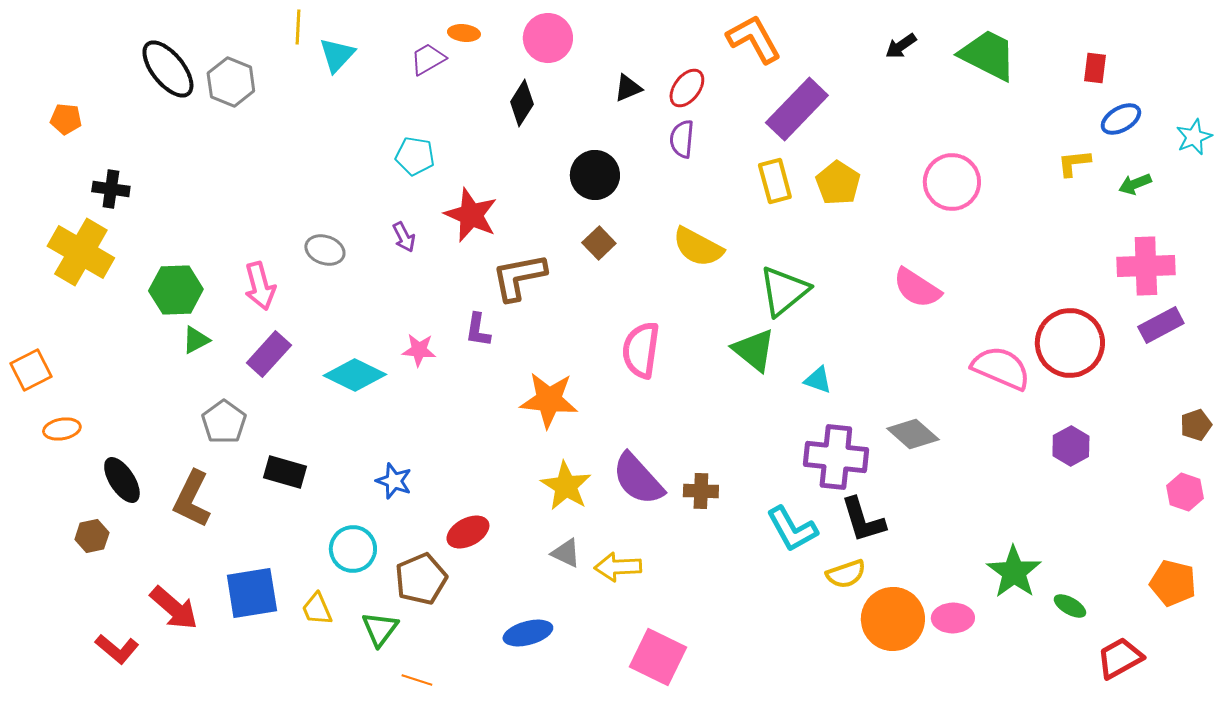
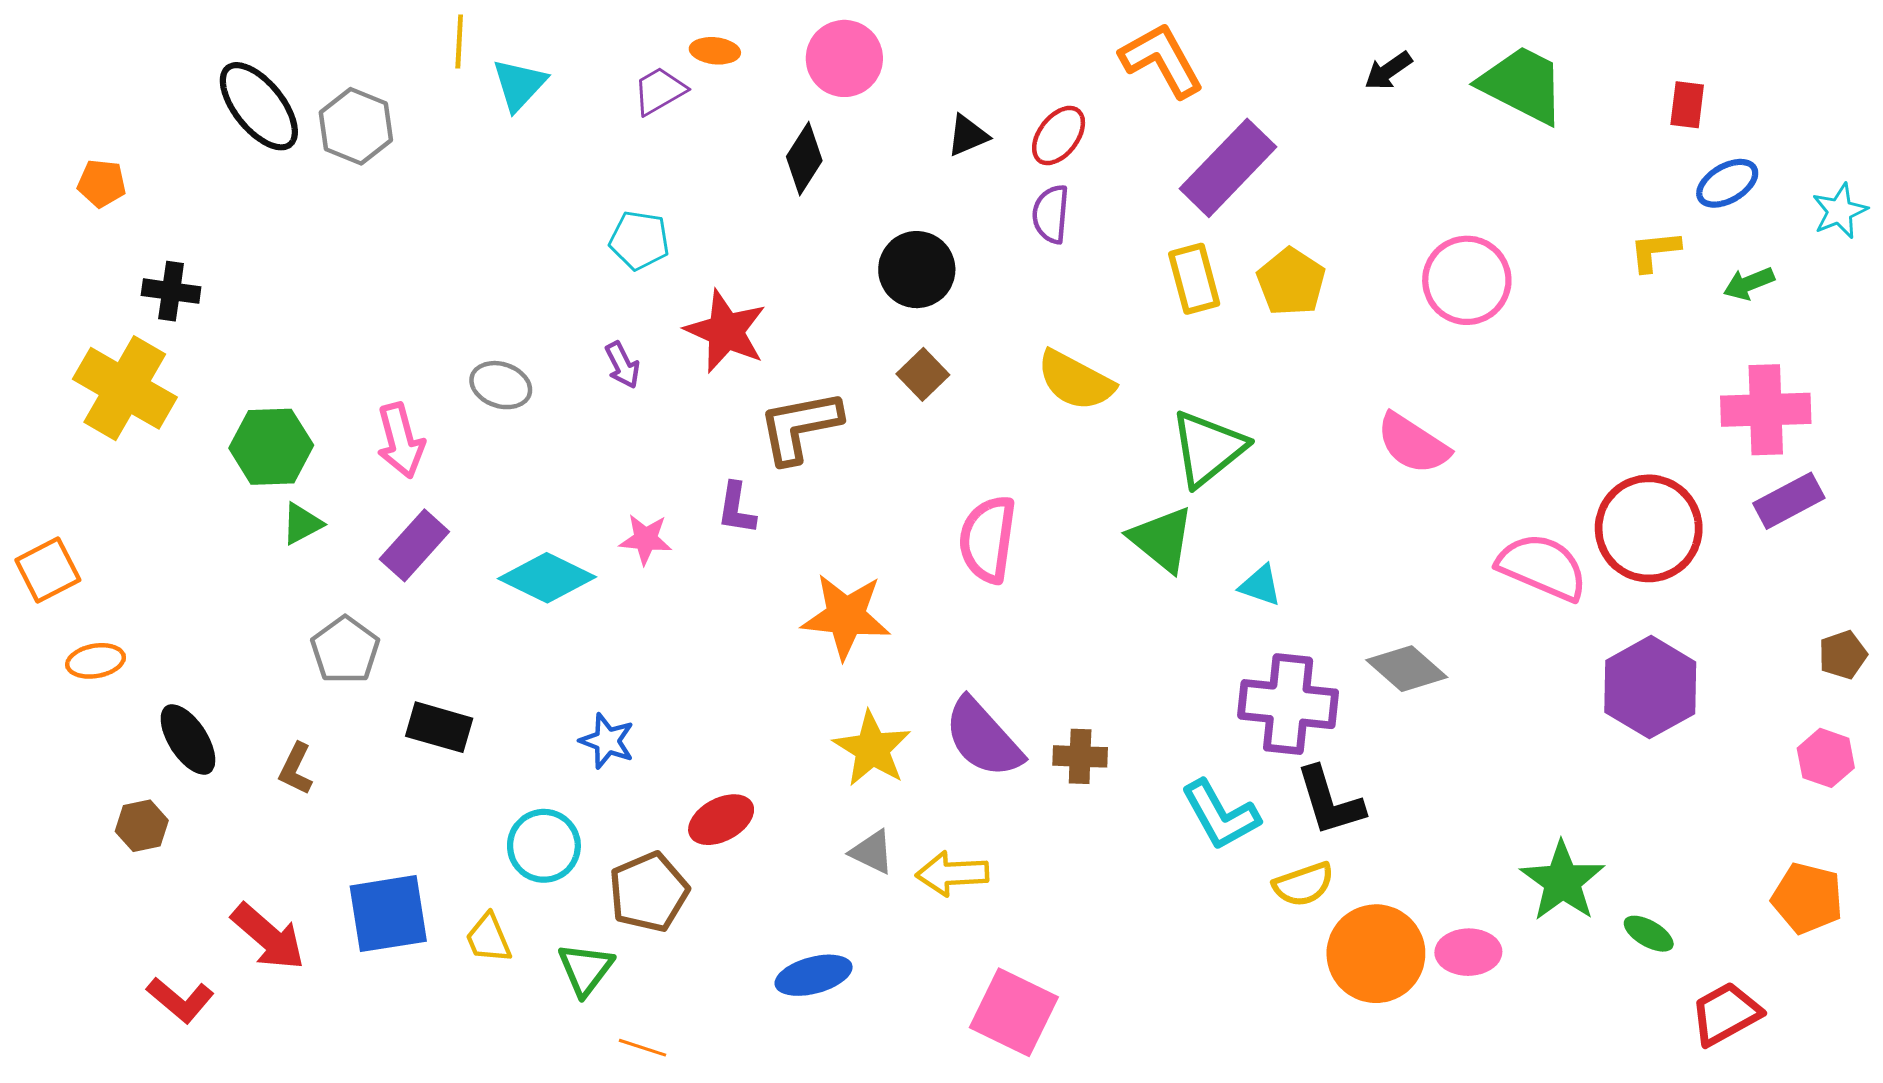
purple hexagon: (1071, 446) -> (1650, 687), size x1.6
brown L-shape: (192, 499) -> (296, 769), size x0.6

